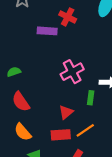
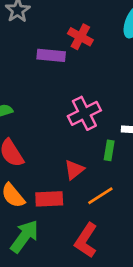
red rectangle: (61, 135) -> (49, 199), moved

